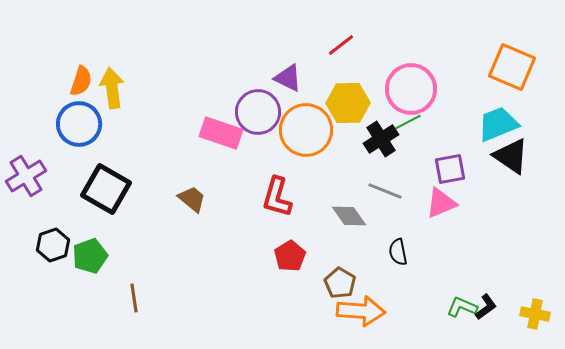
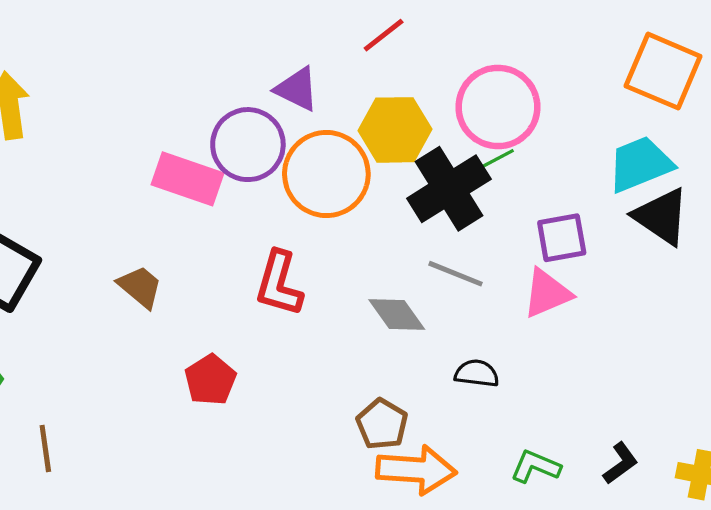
black cross: (381, 139) -> (449, 189), size x1.4
black semicircle: (398, 252) -> (477, 373), turned 108
red pentagon: (290, 256) -> (210, 380), moved
green L-shape: (462, 307) -> (536, 467), moved

